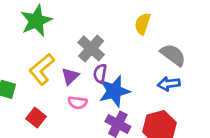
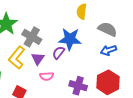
gray cross: (91, 48) -> (32, 37), moved
purple semicircle: (100, 74) -> (59, 53), turned 40
blue star: (114, 91) -> (70, 39), moved, turned 30

